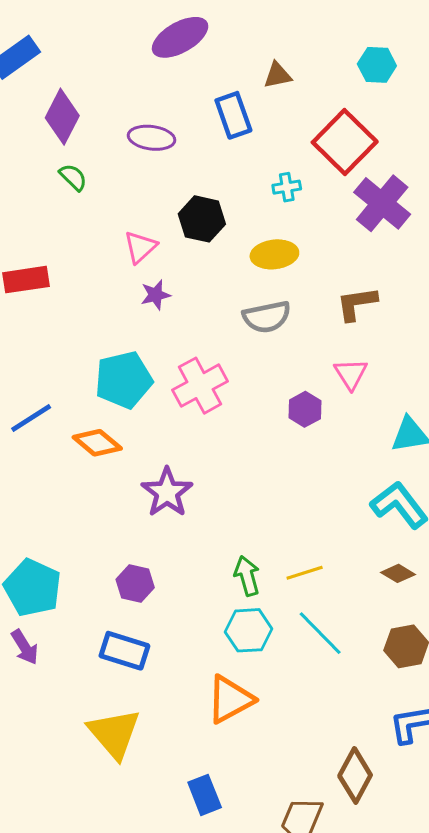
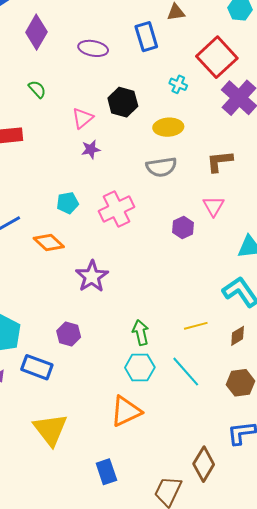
green semicircle: (73, 177) -> (37, 89), moved
cyan cross: (287, 187) -> (178, 84), turned 30
cyan pentagon: (124, 380) -> (68, 203), size x0.6
yellow line: (305, 573) -> (196, 326), moved
brown diamond: (398, 573) -> (238, 336), turned -65
blue rectangle: (124, 651) -> (37, 367), moved

